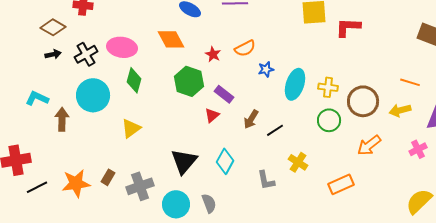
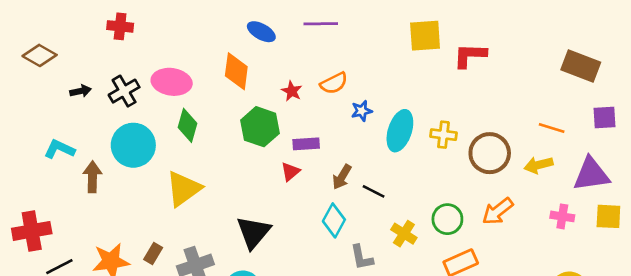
brown diamond: (53, 27) -> (40, 55), moved
orange diamond: (171, 39) -> (236, 71), turned 36
purple rectangle: (224, 94) -> (306, 144), turned -42
green circle: (329, 120) -> (447, 219), moved
yellow triangle: (131, 128) -> (183, 189), size x1.4
black line: (275, 130) -> (374, 191), turned 60
pink cross: (418, 149) -> (562, 216), turned 36
cyan diamond: (225, 161) -> (334, 220), moved

